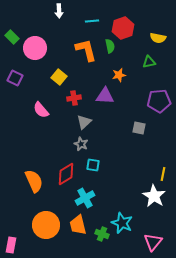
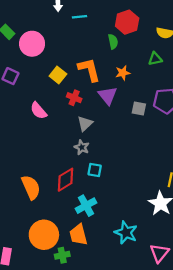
cyan line: (92, 21) -> (80, 17), moved
orange L-shape: (86, 50) -> (89, 70), moved
purple triangle: (105, 96) -> (108, 96), turned 48
red cross: (74, 98) -> (74, 98), turned 32
gray square: (139, 128) -> (139, 108), moved
green cross: (102, 234) -> (62, 255), moved, turned -32

